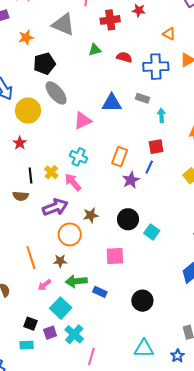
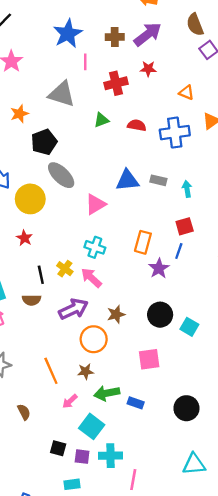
gray rectangle: (142, 98) -> (158, 180), moved
purple square: (50, 333) -> (82, 457), turned 32
cyan cross: (74, 334) -> (110, 456), turned -36
cyan rectangle: (27, 345) -> (72, 484), moved

